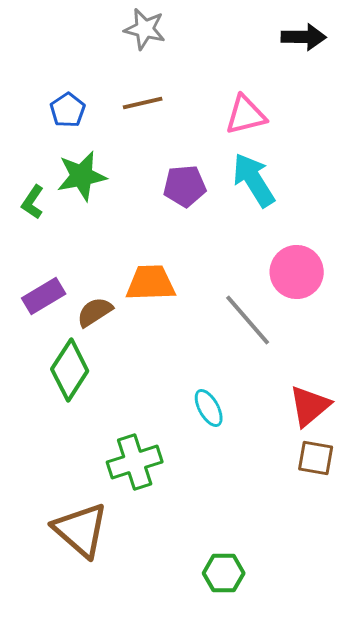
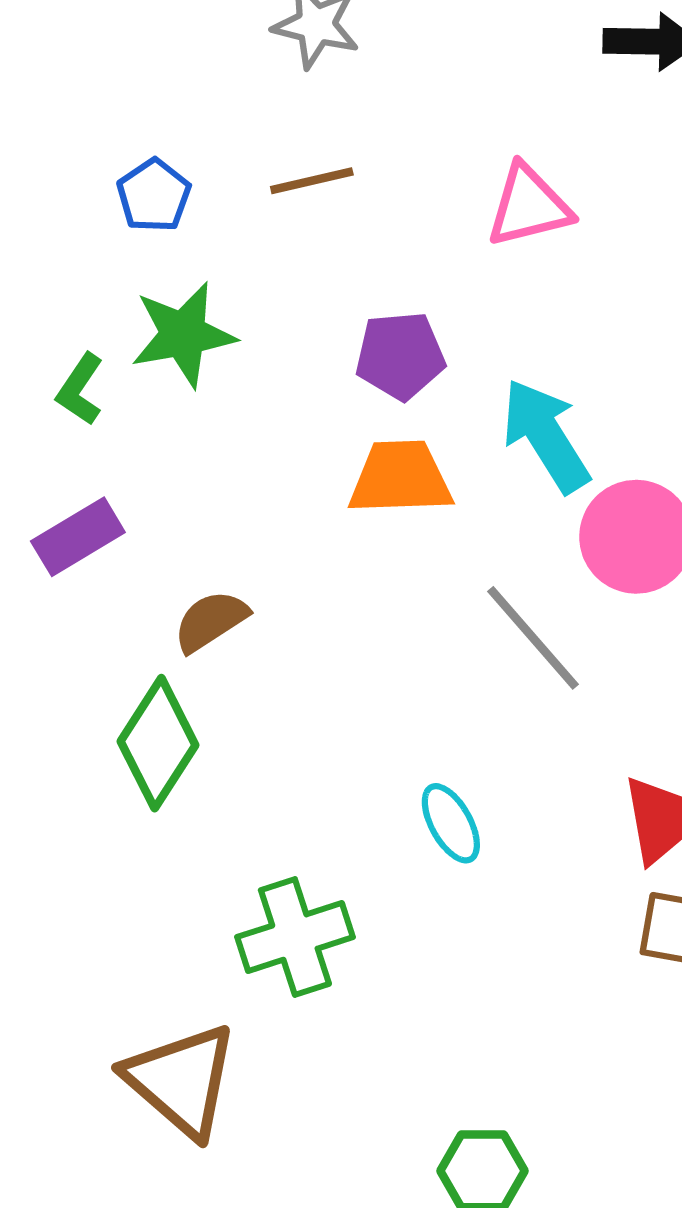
cyan arrow: (254, 180) -> (546, 436), moved
orange trapezoid: (151, 283) -> (400, 478), moved
purple rectangle: (44, 296) -> (78, 537), moved

